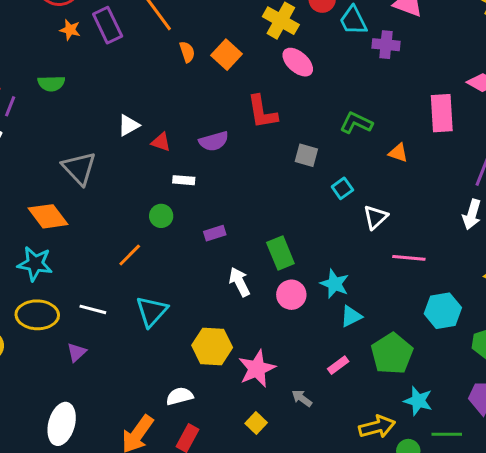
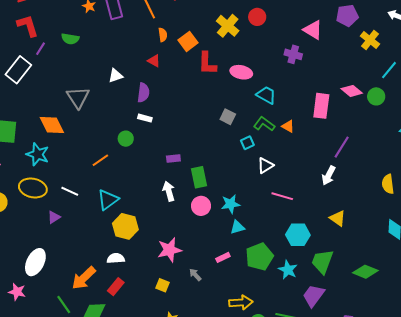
cyan trapezoid: (353, 20) -> (266, 95), moved, turned 135
pink ellipse: (298, 62) -> (241, 72), moved, turned -40
red L-shape: (262, 112) -> (207, 63), moved
green L-shape: (356, 123) -> (264, 124), moved
purple semicircle: (214, 141) -> (143, 93), moved, turned -78
red triangle: (161, 142) -> (154, 61), moved
purple rectangle: (215, 233) -> (173, 159), moved
cyan star: (335, 284) -> (231, 204), turned 30
yellow hexagon: (212, 346) -> (125, 226), moved
cyan star: (418, 401) -> (288, 270), moved
yellow square: (256, 423) -> (162, 285), turned -32

